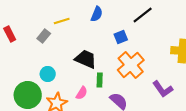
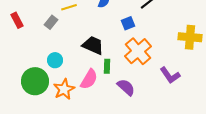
pink semicircle: (82, 93) -> (89, 79), size x1.5

